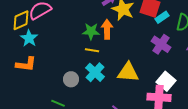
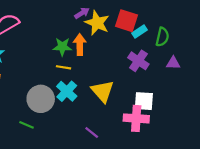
yellow triangle: (128, 72) -> (103, 91), turned 45
gray circle: (71, 79) -> (41, 99), size x1.6
white square: (166, 81) -> (144, 101), turned -36

